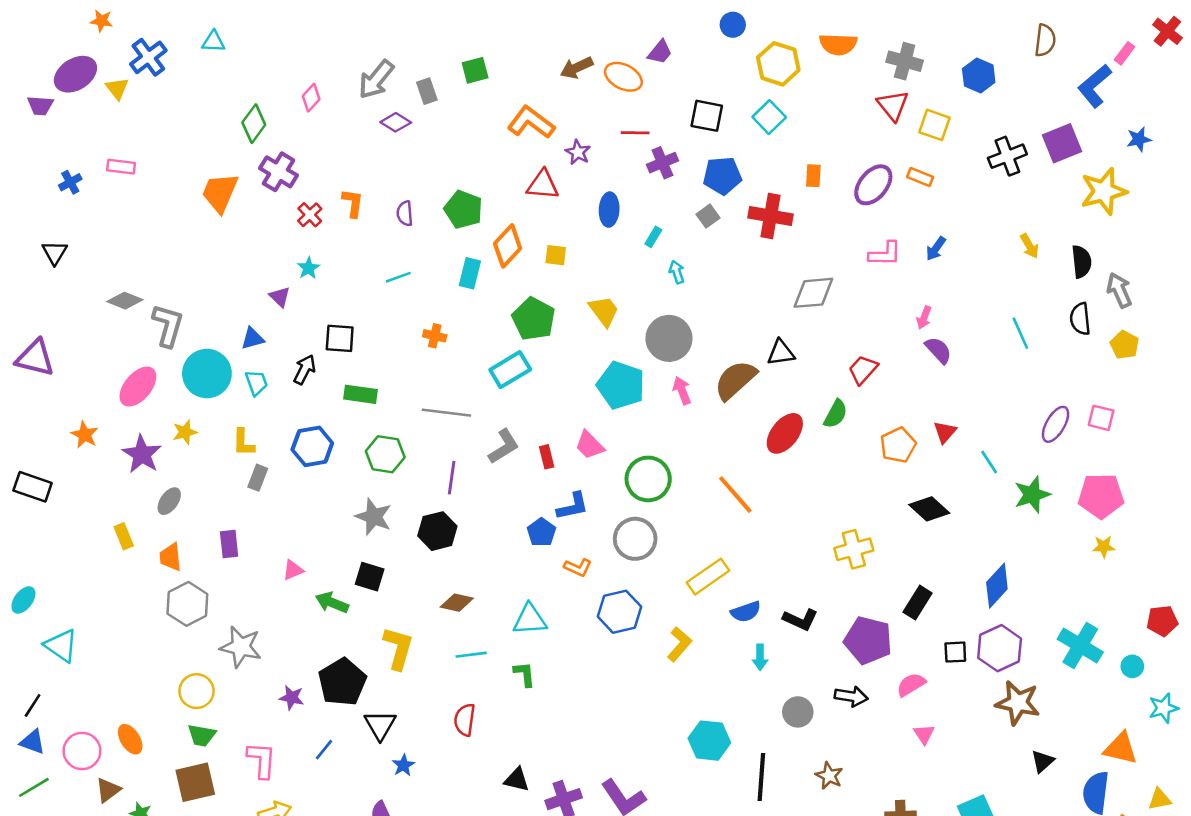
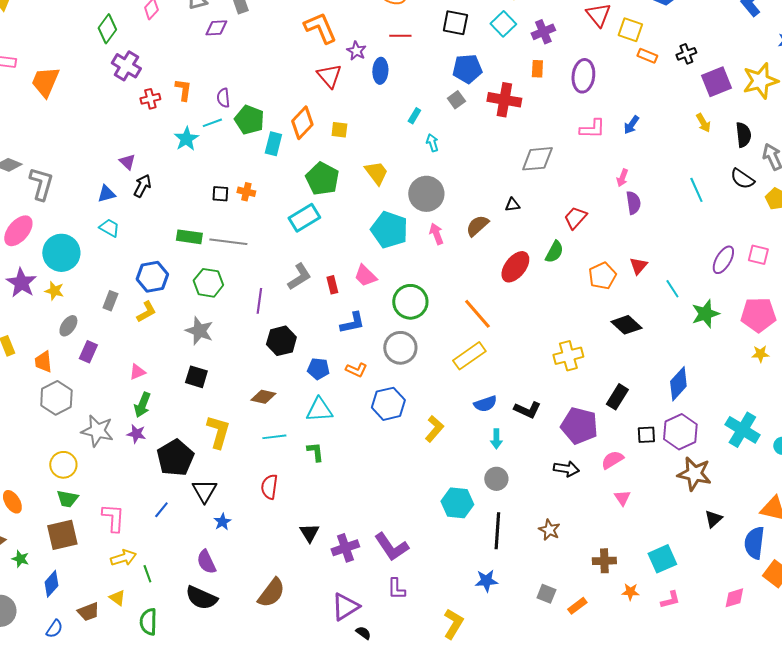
purple diamond: (396, 122) -> (216, 28), turned -35
orange L-shape: (531, 122) -> (320, 28), turned 30
purple square: (1062, 143) -> (716, 82), moved
black cross: (1007, 156) -> (686, 54), size x0.7
purple cross: (662, 163) -> (543, 32), moved
orange rectangle: (920, 177) -> (647, 56), moved
red triangle: (543, 185) -> (329, 76), turned 44
purple ellipse: (873, 185) -> (583, 76), turned -32
orange trapezoid: (220, 193) -> (45, 82), moved
green pentagon: (463, 210) -> (249, 120), moved
blue ellipse: (609, 210) -> (380, 71), moved
red cross: (310, 215) -> (150, 99), turned 30
cyan star: (308, 268) -> (186, 139), moved, size x1.4
cyan line: (398, 277) -> (212, 123), moved
black semicircle: (1080, 319) -> (742, 179), turned -50
black square: (340, 338) -> (220, 194), moved, size x0.7
purple semicircle: (938, 350) -> (633, 203), turned 35
black triangle: (781, 353) -> (512, 205), size x0.7
black arrow: (305, 370) -> (142, 186), moved
cyan circle: (207, 374) -> (61, 253), moved
brown semicircle: (735, 380) -> (477, 226), size x0.7
cyan trapezoid: (256, 383) -> (109, 228), turned -40
gray line: (446, 413) -> (228, 242), moved
yellow star: (185, 432) -> (54, 291), moved, turned 30
yellow L-shape: (243, 443) -> (146, 312), moved, turned -120
gray ellipse: (169, 501) -> (68, 326), moved
black hexagon: (437, 531) -> (281, 341), moved
blue pentagon: (541, 532) -> (318, 369), moved, turned -30
purple rectangle: (229, 544) -> (88, 352), turned 30
yellow rectangle: (708, 577) -> (469, 356), moved
green arrow: (332, 603) -> (142, 405), moved, turned -90
purple star: (292, 698) -> (136, 434), moved
gray circle: (798, 712) -> (496, 479), moved
black triangle: (517, 780) -> (309, 533), turned 45

